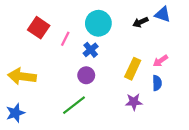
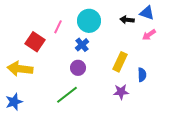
black arrow: (140, 22) -> (127, 20), turned 32
red square: (39, 28) -> (35, 42), moved
pink line: (65, 39) -> (58, 27), moved
pink arrow: (160, 61) -> (149, 35), moved

